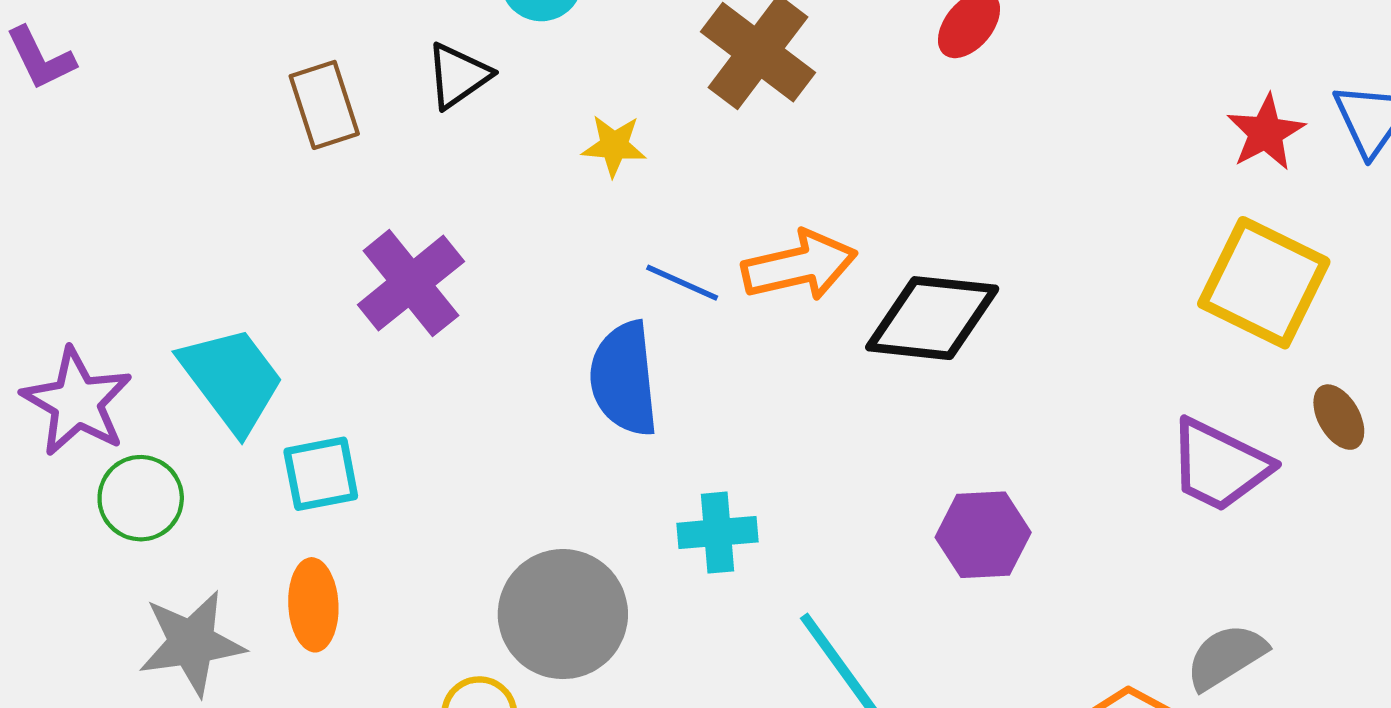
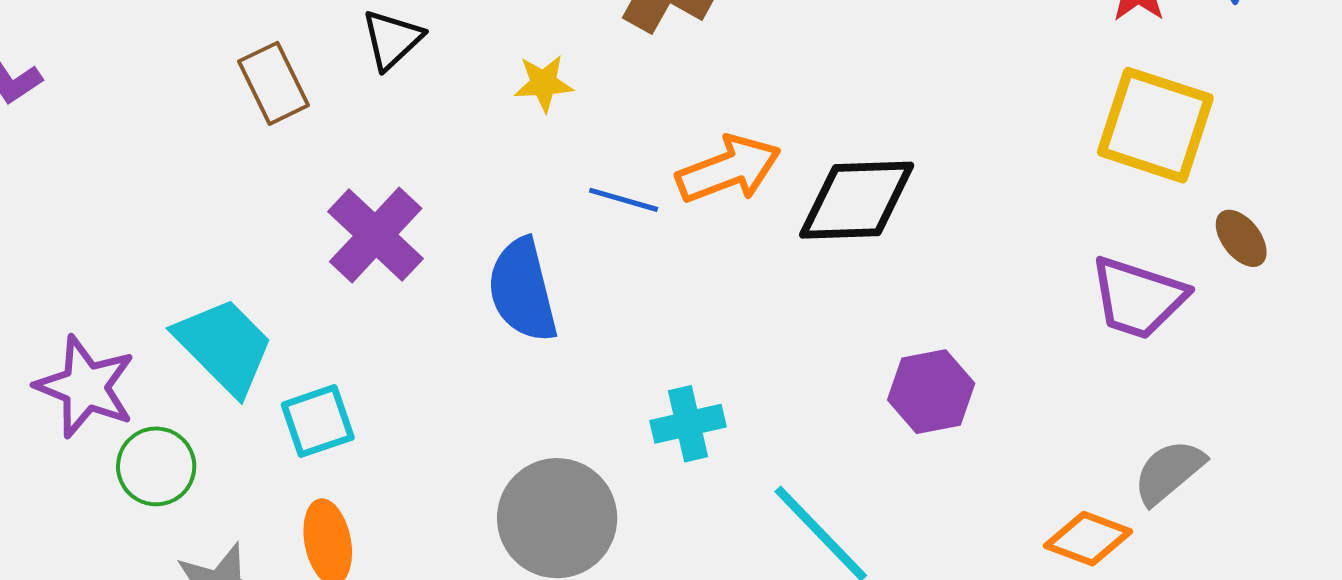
blue semicircle: (624, 379) -> (522, 290), moved

